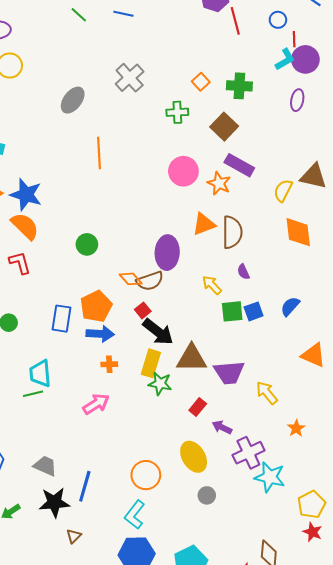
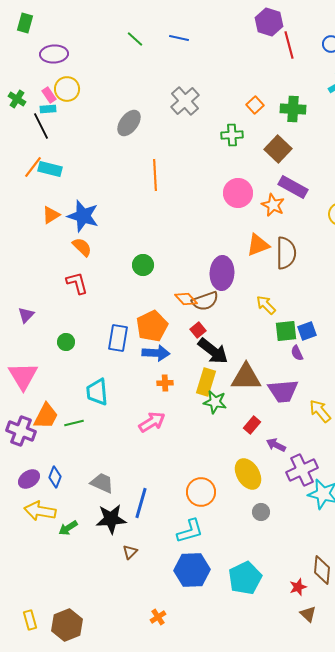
orange semicircle: (25, 226) -> (82, 247), size x0.7
purple semicircle: (243, 272) -> (297, 353), moved
green line: (33, 394) -> (74, 423), moved
cyan L-shape: (135, 515) -> (190, 531), turned -144

